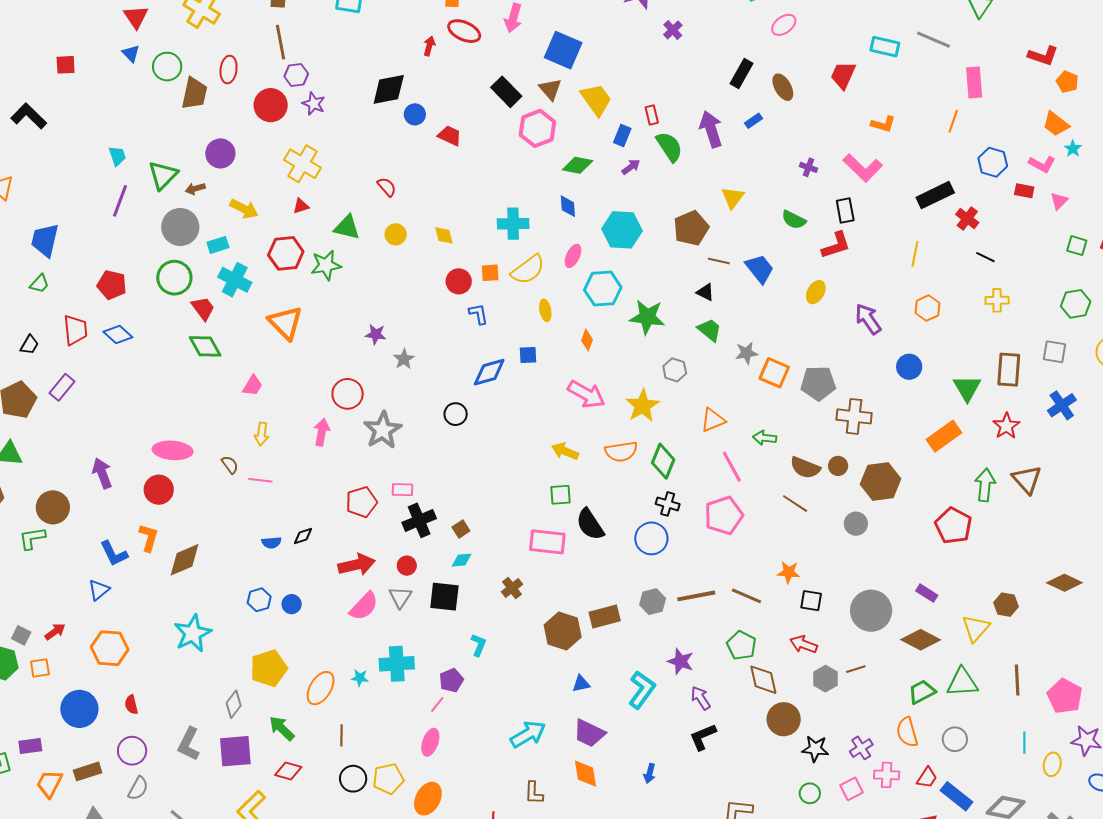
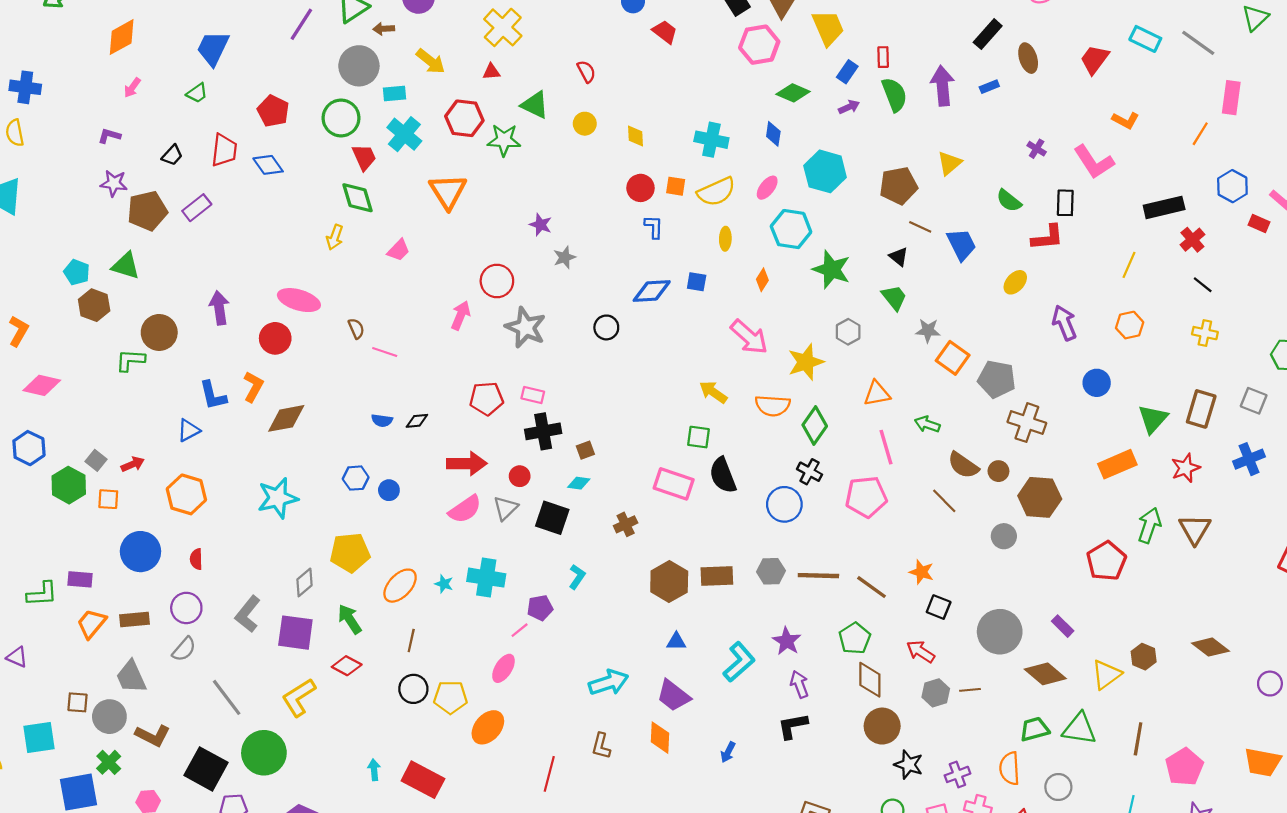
gray star: (383, 430) -> (526, 327), turned -30
yellow arrow: (262, 434) -> (335, 237), moved

